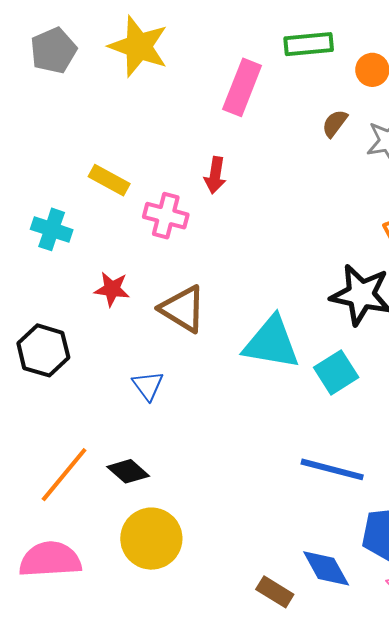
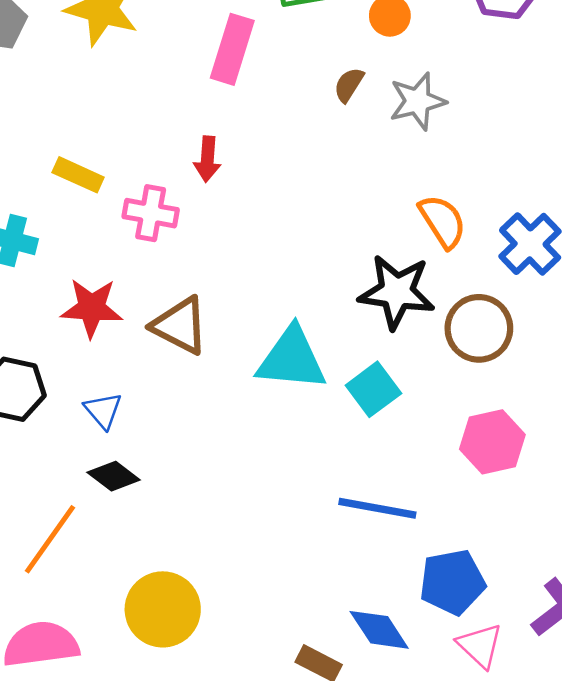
red star: (112, 289) -> (92, 308), size x1.4
blue triangle: (148, 385) -> (103, 410), moved
black diamond: (128, 471) -> (114, 476), moved

